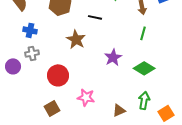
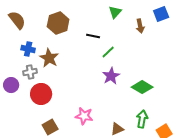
green line: (143, 33) -> (108, 52), moved, turned 32
brown star: (76, 39) -> (49, 58), moved
red circle: (58, 75) -> (41, 94), moved

